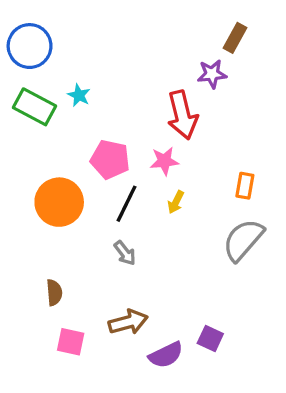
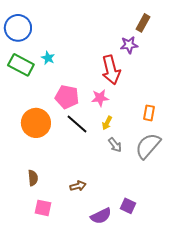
black line: (127, 204) -> (77, 124), turned -75
gray arrow: (125, 253) -> (115, 145), moved
brown arrow: (128, 322) -> (78, 186), moved, size x0.7

